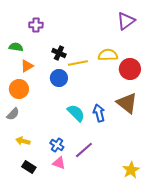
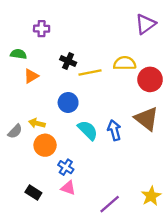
blue circle: (59, 78) -> (68, 102), moved
orange circle: (19, 89) -> (45, 145), moved
yellow arrow: (23, 141) -> (37, 123), moved
purple line: (84, 150) -> (110, 204), moved

